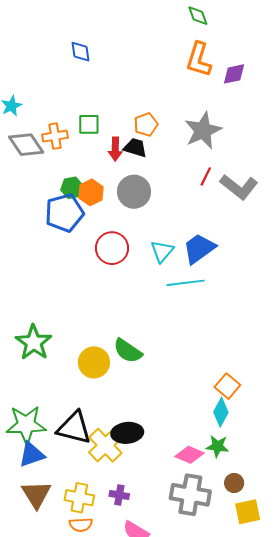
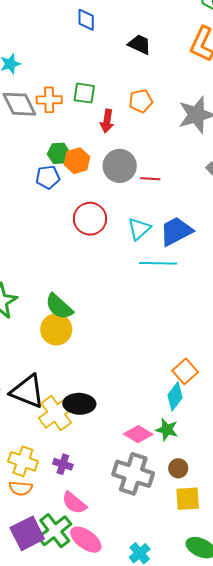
black trapezoid: (135, 148) -> (140, 44), moved
red line: (206, 176) -> (150, 179), moved, turned 60
blue pentagon: (64, 213) -> (48, 177), size x0.6
green semicircle: (128, 351) -> (59, 307), moved

